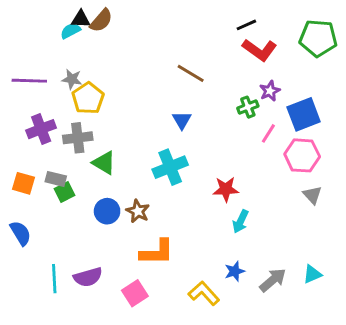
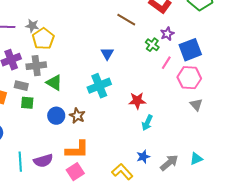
brown line: (191, 73) -> (126, 20), moved
green cross: (248, 107) -> (152, 45), turned -32
gray rectangle: (56, 179) -> (21, 86), moved
green square: (65, 192) -> (27, 103), turned 32
orange L-shape: (157, 252) -> (77, 150), moved

